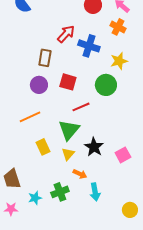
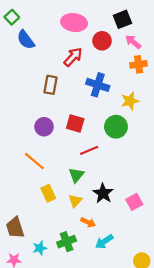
orange cross: (118, 27) -> (139, 64), moved, turned -35
red arrow: (66, 34) -> (73, 57), moved
brown rectangle: (45, 58) -> (50, 85), moved
orange line: (30, 117) -> (34, 161), turned 65
green triangle: (69, 130) -> (76, 175), size x0.7
cyan arrow: (95, 192) -> (104, 242), turned 66

